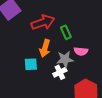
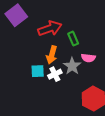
gray star: (65, 59) -> (72, 66), turned -30
white cross: (60, 72) -> (55, 74), moved

